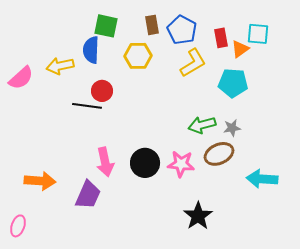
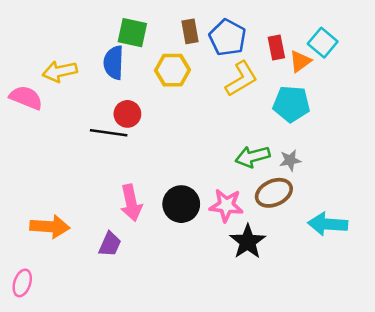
cyan square: (258, 34) -> (323, 43), turned 35
yellow arrow: (60, 66) -> (60, 71), moved
pink semicircle: (21, 78) -> (26, 98), turned -116
purple trapezoid: (88, 195) -> (110, 244), size x0.7
black star: (198, 216) -> (248, 242), moved

